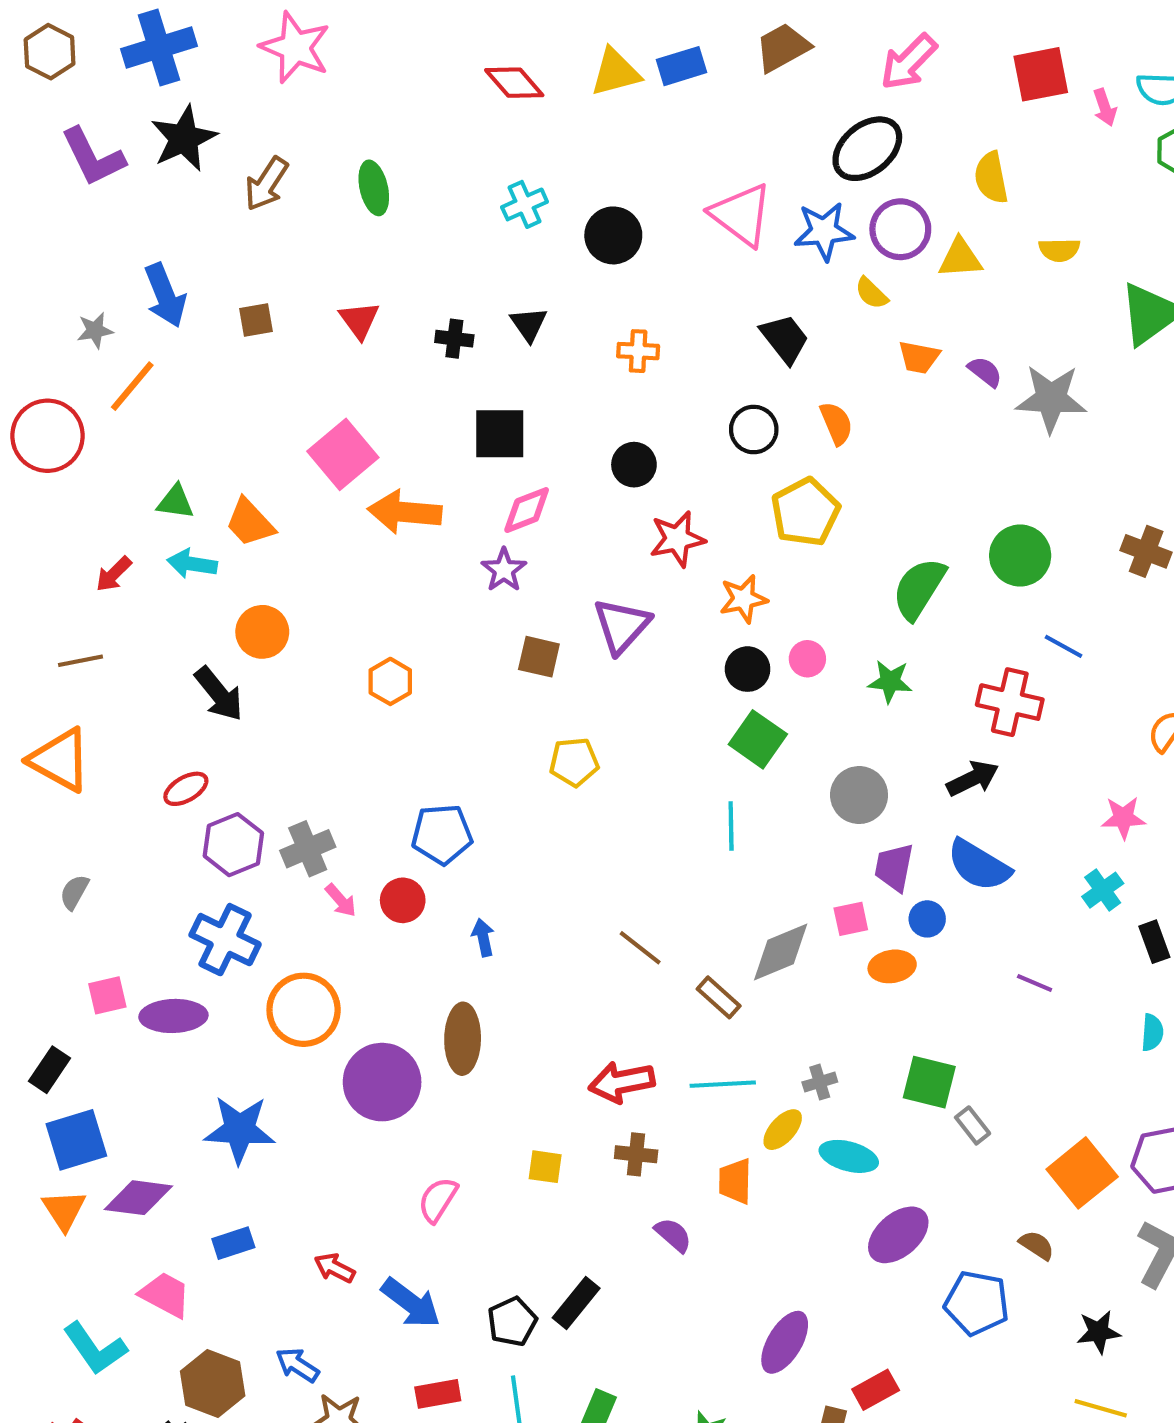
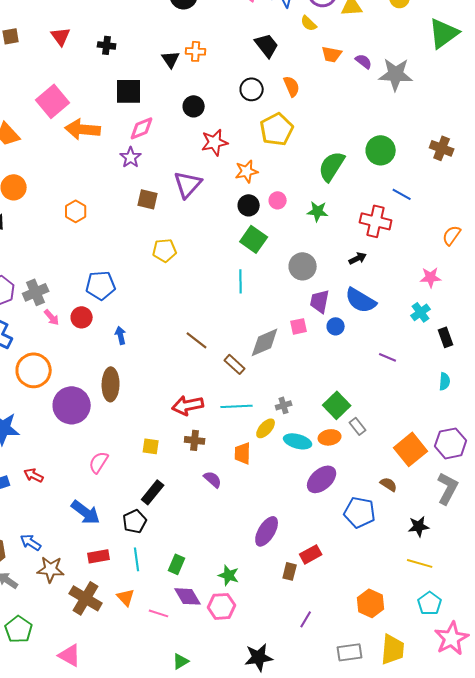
black triangle: (529, 324) -> (171, 59), moved
black arrow: (973, 779) -> (358, 258), size x0.7
orange ellipse: (892, 966) -> (330, 437), moved
green square: (929, 1082) -> (337, 405), turned 32
red arrow: (335, 1268) -> (34, 475), moved
black rectangle: (576, 1303) -> (153, 492), moved

